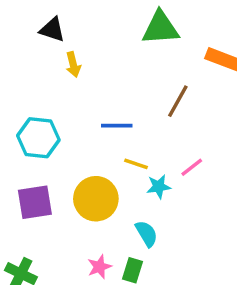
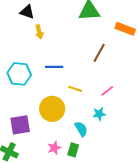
blue line: (117, 126) -> (54, 67), moved
cyan star: (159, 187) -> (99, 114), moved
purple square: (35, 202) -> (20, 125), moved

